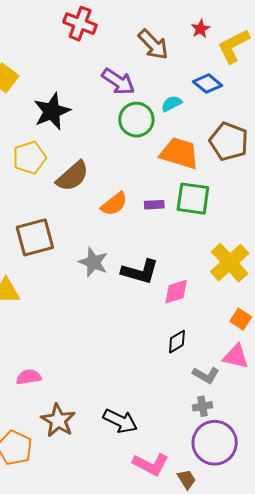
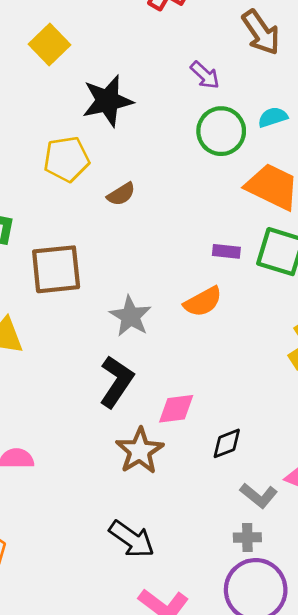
purple arrow: (118, 82) -> (205, 75), size x0.7
brown semicircle: (73, 176) -> (121, 194), size x0.6
orange semicircle: (114, 204) -> (203, 302), moved
black L-shape: (140, 272) -> (116, 382), moved, turned -81
pink diamond: (176, 292) -> (176, 409), moved
brown star: (58, 420) -> (140, 451), moved

